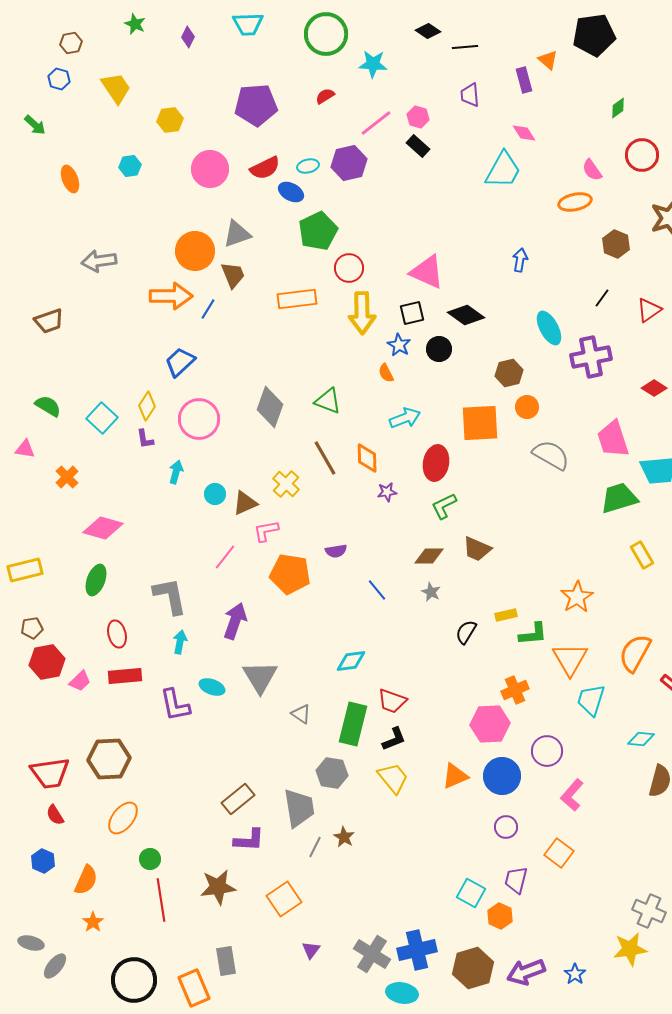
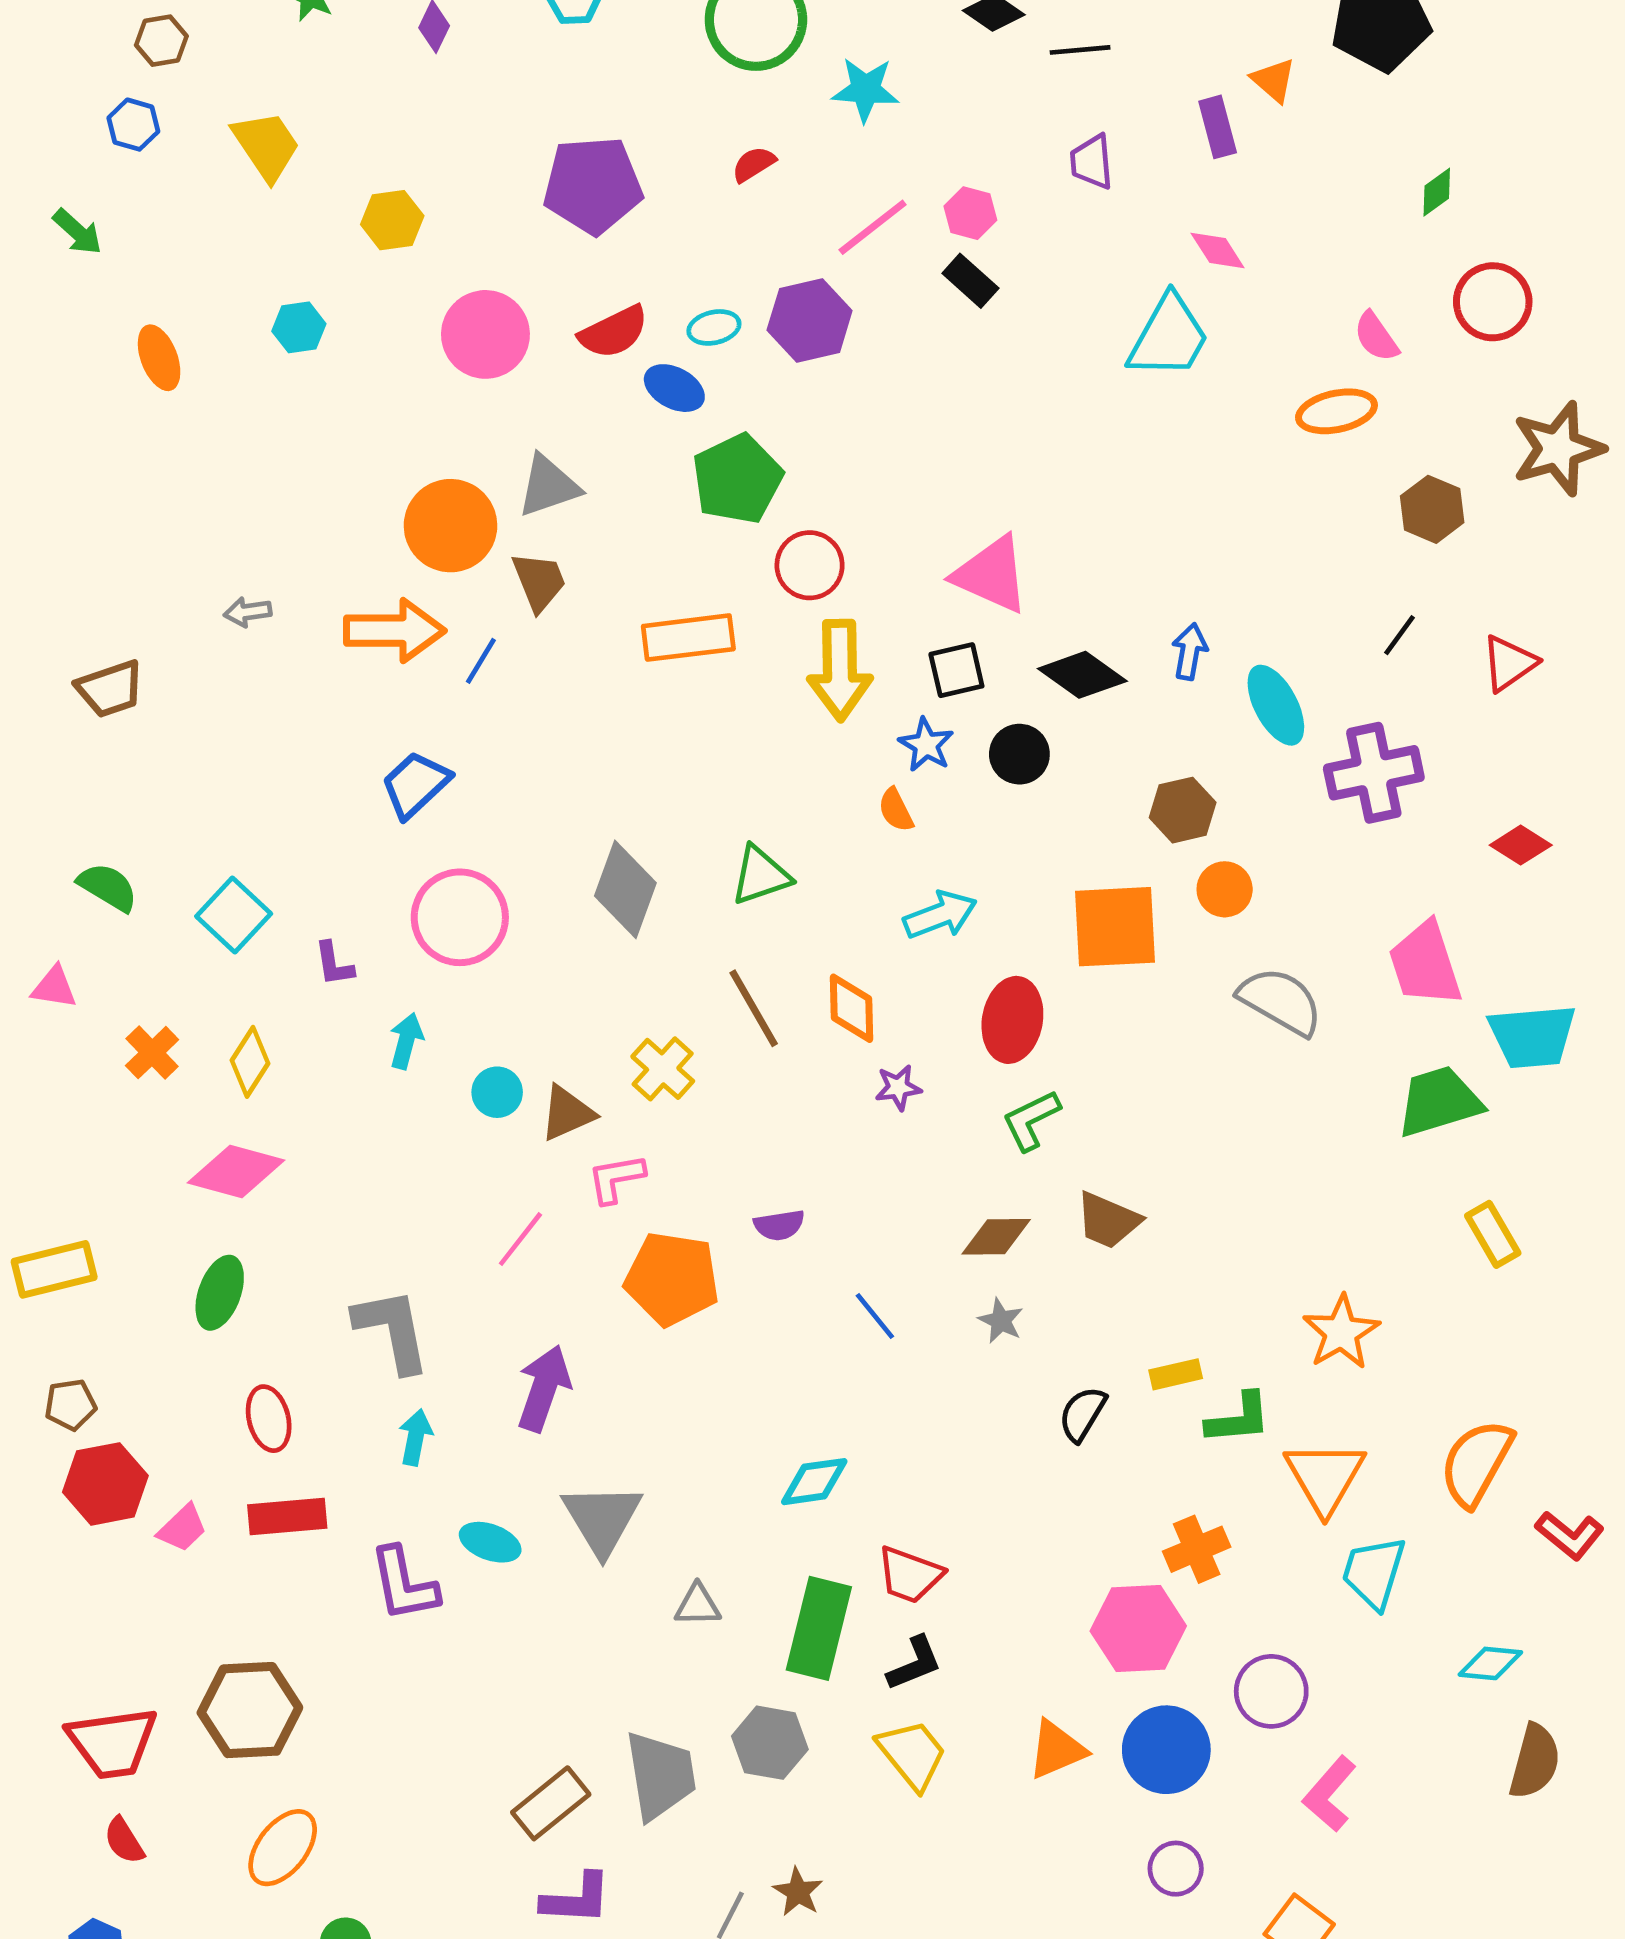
blue arrow: (520, 260) -> (1190, 652), moved
gray arrow: (99, 261) -> (248, 612), moved, size x0.6
green triangle: (328, 401) -> (761, 875), turned -40
yellow diamond: (147, 406) -> (250, 1062), moved
gray triangle: (301, 714) -> (698, 1605), turned -35
gray trapezoid: (299, 808) -> (660, 1775), moved

